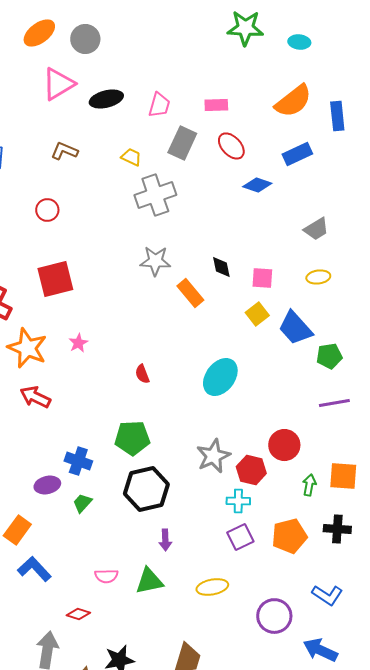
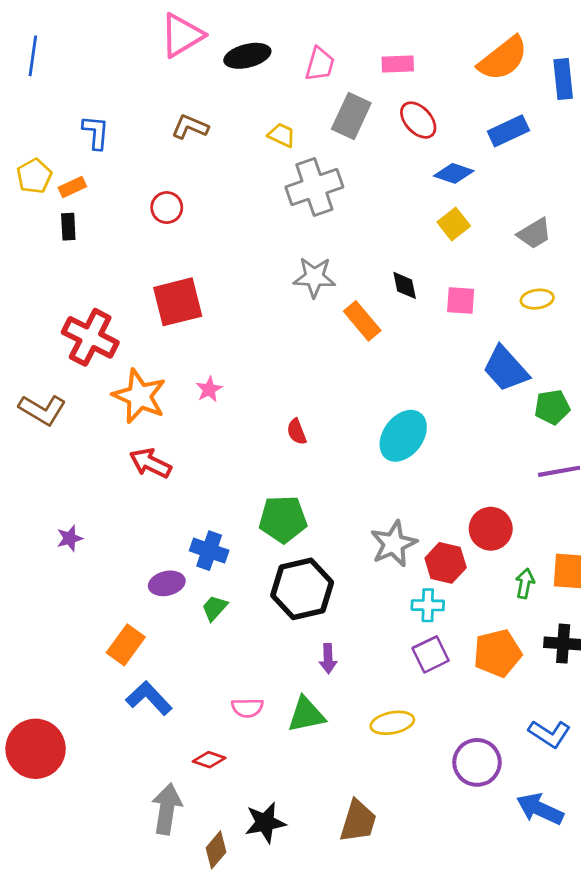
yellow square: (257, 314) -> (454, 224), moved

